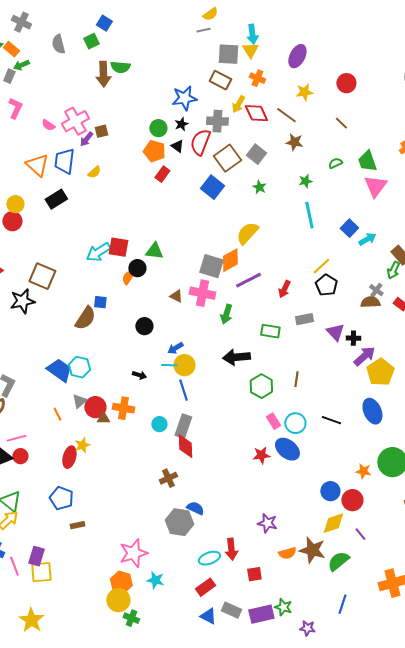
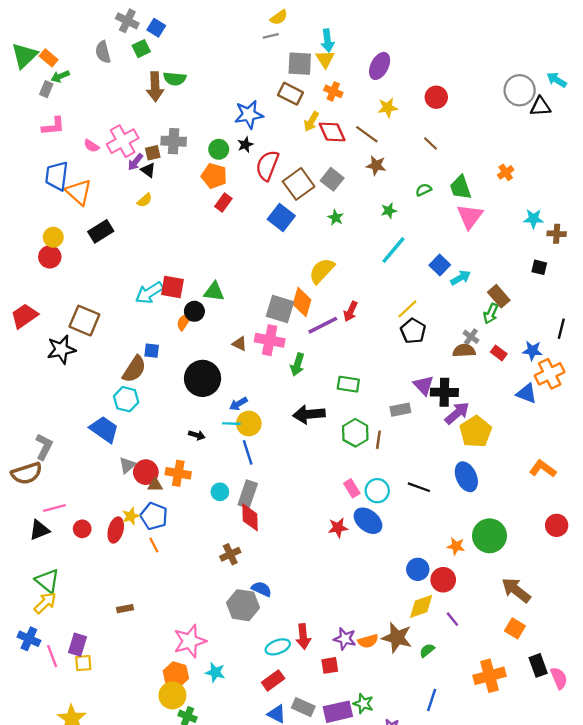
gray cross: (21, 22) -> (127, 21), moved
pink L-shape: (15, 108) -> (53, 126), turned 60
gray cross: (217, 121) -> (174, 141), moved
black triangle: (177, 146) -> (148, 170), moved
blue trapezoid: (64, 161) -> (57, 176), moved
cyan line: (309, 215) -> (393, 250), turned 52
orange diamond: (230, 260) -> (302, 302), turned -45
red arrow: (284, 289) -> (351, 311), moved
gray rectangle: (304, 319) -> (400, 410), moved
black circle: (144, 326) -> (203, 378), size x1.8
black cross: (353, 338) -> (444, 392), size x1.6
cyan hexagon: (79, 367) -> (126, 399), moved
green hexagon: (261, 386) -> (355, 433), moved
orange line: (57, 414) -> (154, 545), moved
red circle: (20, 456) -> (82, 529), moved
blue pentagon: (61, 498) -> (154, 516), moved
purple star: (267, 523) -> (345, 639), moved
green semicircle: (338, 561) -> (427, 650), size x0.6
yellow square: (41, 572) -> (83, 663), size x0.7

